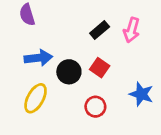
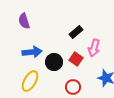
pink arrow: (132, 30) -> (94, 48), moved

